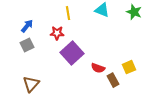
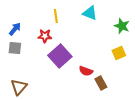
green star: (134, 12) -> (122, 26), moved
gray square: (27, 45) -> (15, 48), turned 32
yellow square: (129, 67) -> (119, 53), moved

